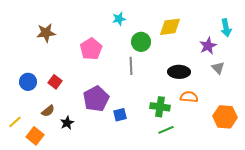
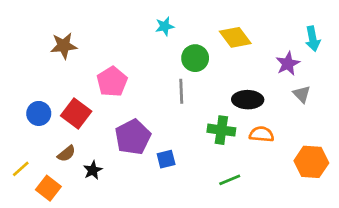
yellow diamond: (170, 27) -> (235, 37), turned 60
pink pentagon: (91, 49) -> (112, 82), moved
red square: (55, 82) -> (76, 113), size x1.5
green cross: (160, 107) -> (221, 130), moved

